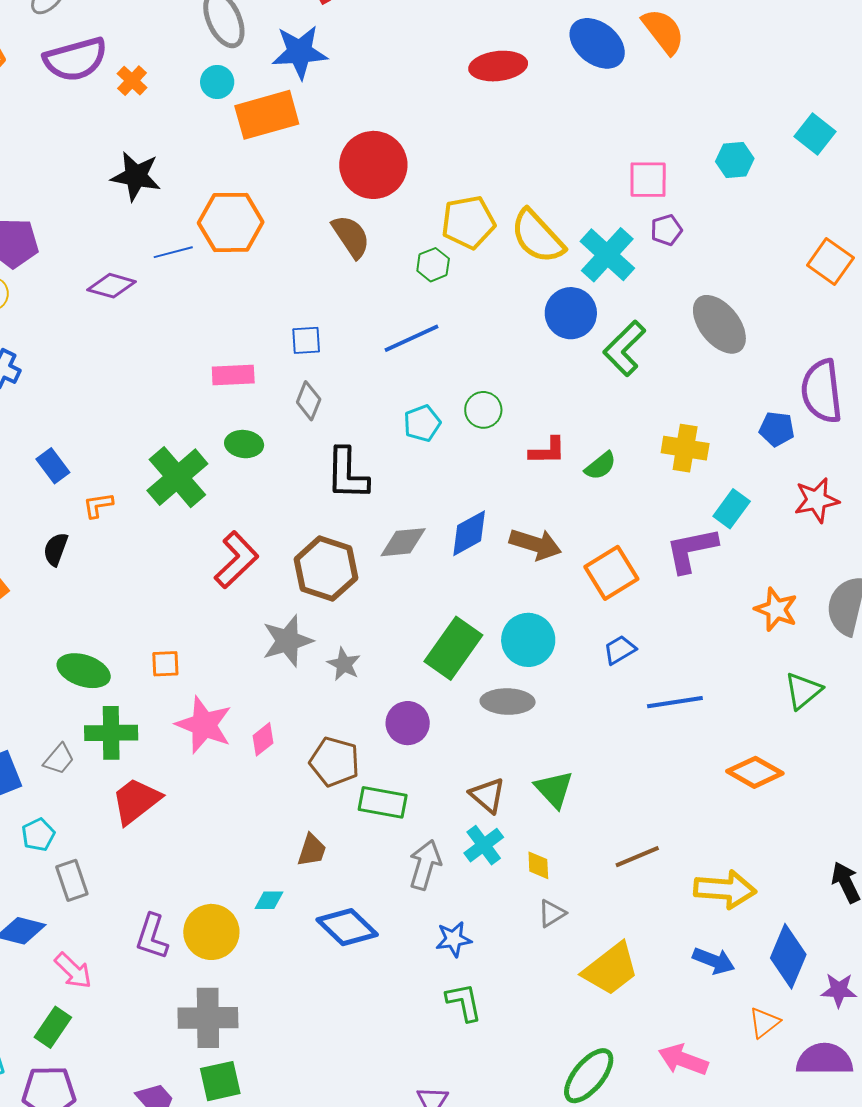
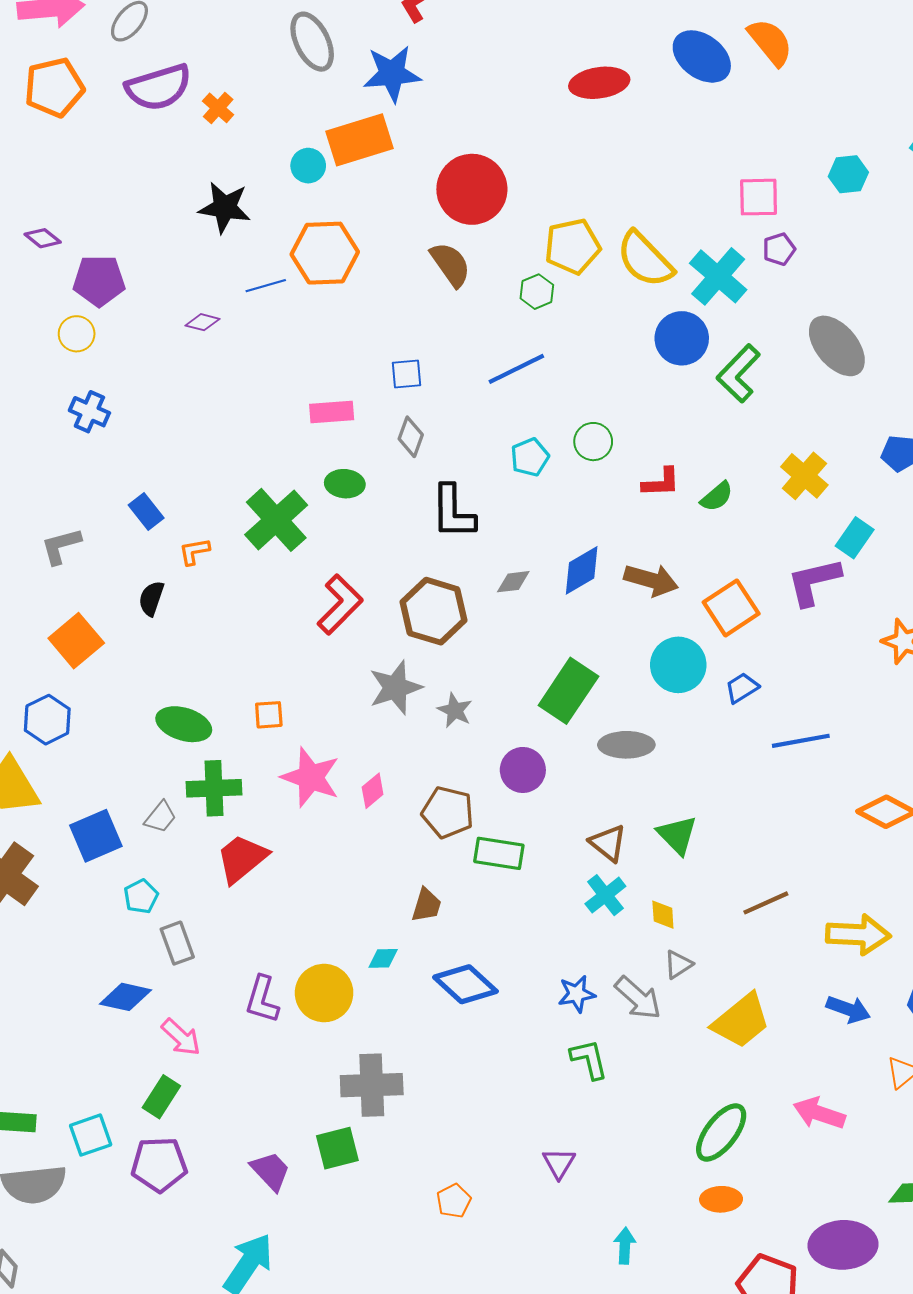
cyan circle: (217, 82) -> (308, 166), moved
purple diamond: (112, 286) -> (202, 322), size x0.7
yellow cross: (685, 448) -> (804, 476), turned 33
gray diamond: (403, 542) -> (513, 582), size x0.7
cyan circle: (528, 640) -> (678, 665), moved
gray arrow: (425, 865) -> (638, 998), moved, turned 117
gray cross: (208, 1018) -> (372, 1085), moved

